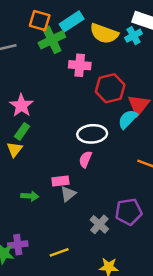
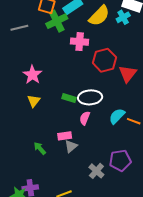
yellow semicircle: (104, 34) -> (99, 16), turned -65
cyan semicircle: (128, 119) -> (117, 116), moved
green rectangle: (22, 131) -> (69, 98), moved, turned 72
yellow triangle: (15, 149) -> (34, 101), moved
green arrow: (30, 196) -> (40, 148), turned -136

